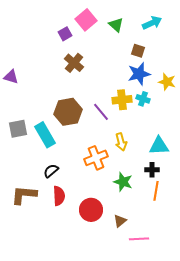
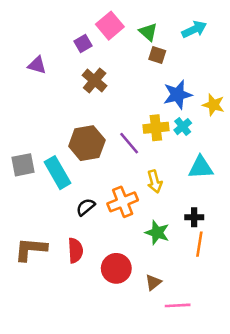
brown square: (138, 51) -> (157, 55), moved
purple triangle: (11, 77) -> (37, 65), moved
cyan cross: (143, 99) -> (183, 127), turned 32
cyan triangle: (159, 146) -> (201, 167), moved
black semicircle: (51, 171) -> (86, 207), moved

